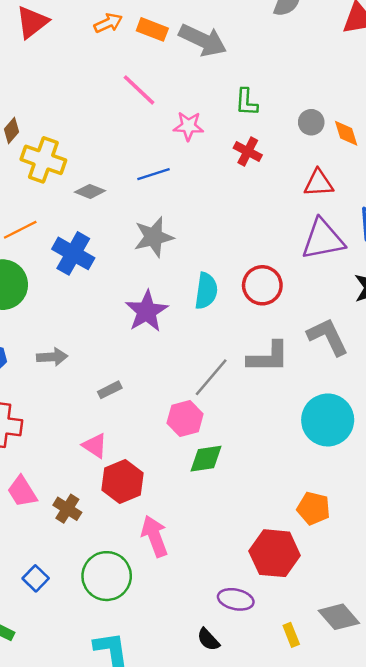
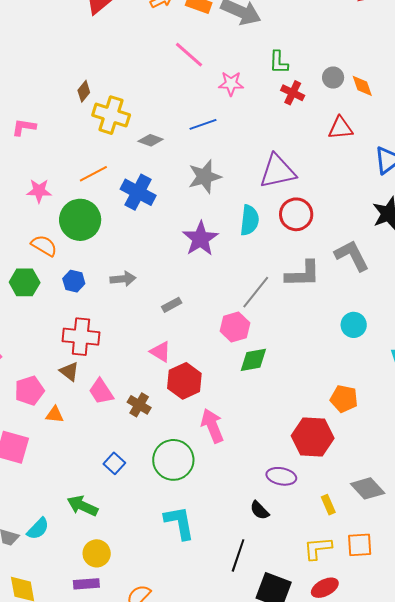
red cross: (248, 152) -> (293, 93), moved
purple triangle: (323, 239) -> (278, 171), moved
cyan circle: (328, 420) -> (354, 325), size x0.6

